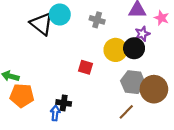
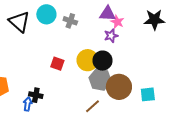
cyan circle: (60, 15) -> (46, 14), moved
pink star: (162, 18) -> (117, 22), moved
black circle: (134, 48) -> (103, 61), moved
yellow circle: (116, 50) -> (88, 60), moved

